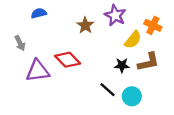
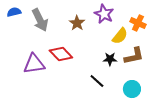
blue semicircle: (39, 13) -> (14, 12), moved
gray arrow: (20, 43) -> (40, 20), moved, size x1.6
cyan circle: (132, 96) -> (132, 89), moved

